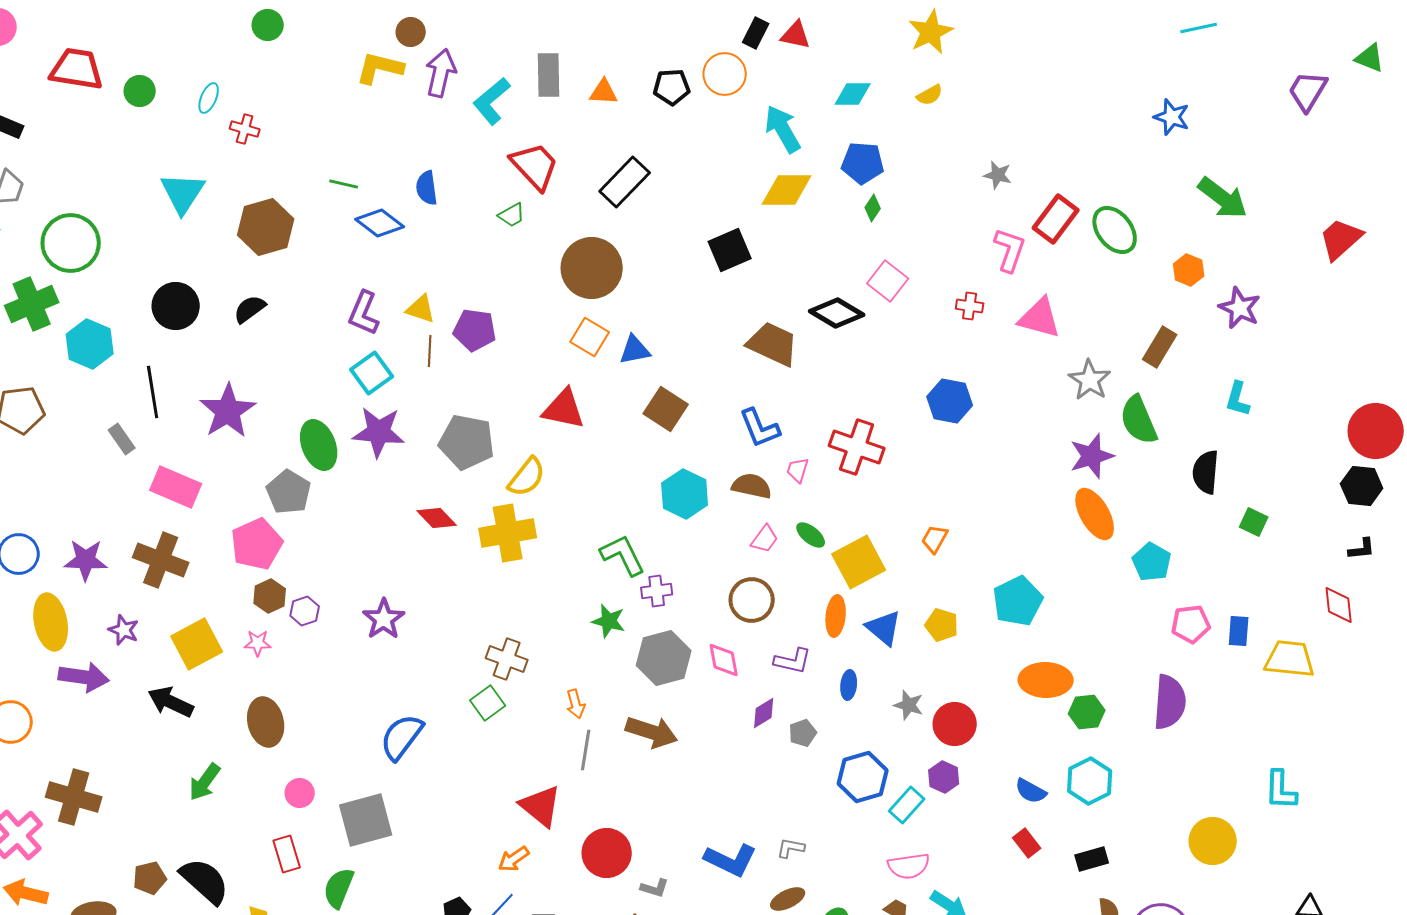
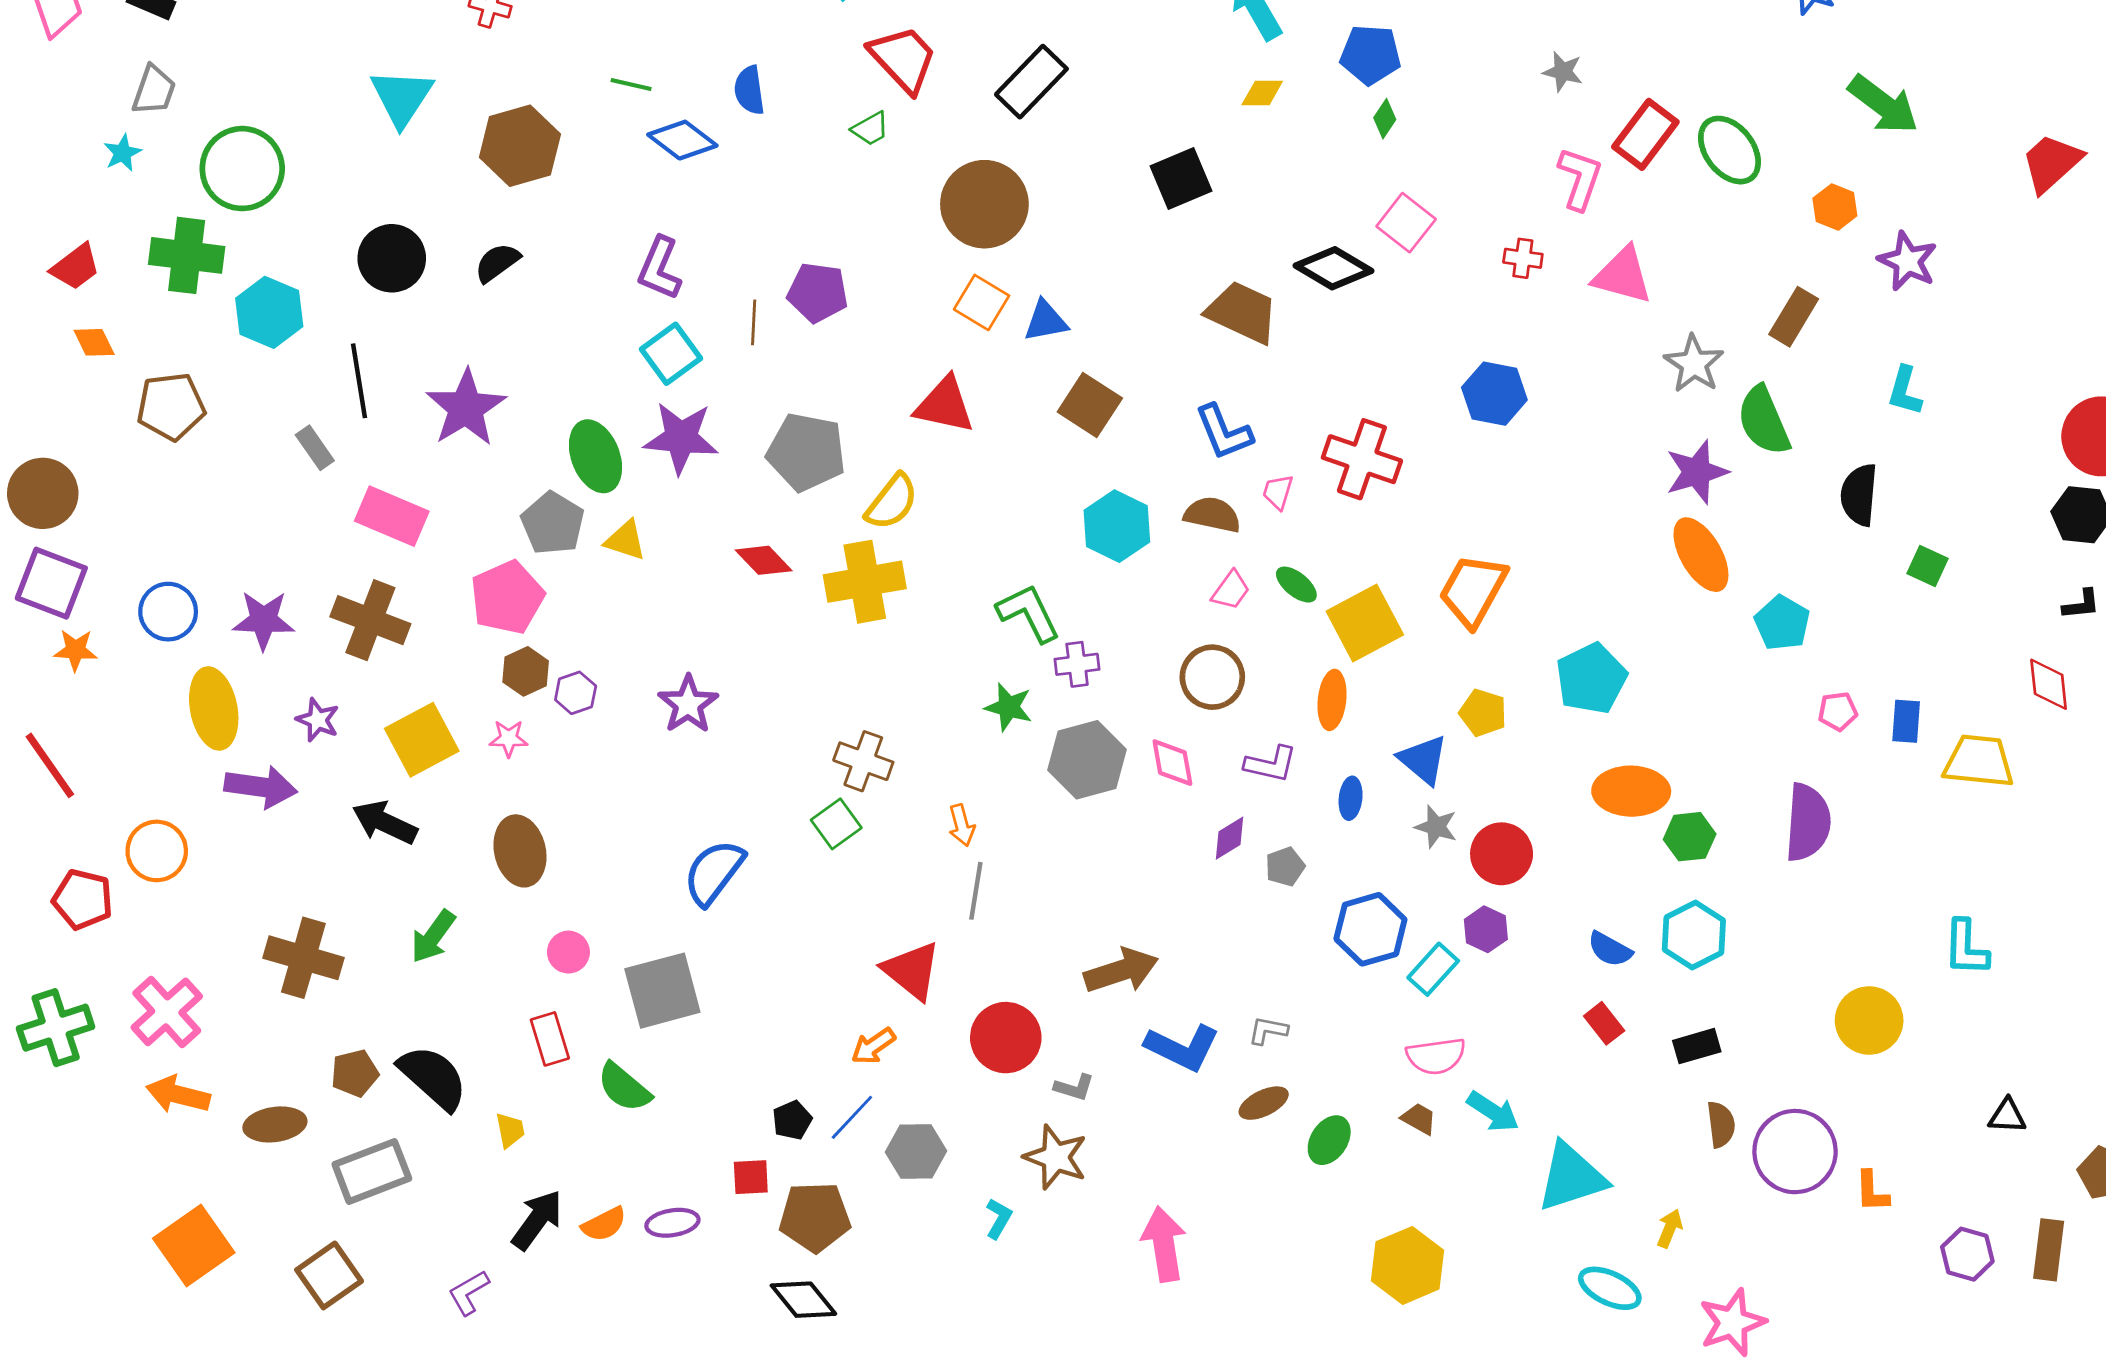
yellow diamond: (787, 190) -> (1262, 93), size x0.6
green cross: (32, 304) -> (187, 255), turned 30
yellow triangle: (421, 309) -> (625, 540), moved
orange trapezoid: (935, 539) -> (1473, 590), size x1.8
pink pentagon: (1191, 624) -> (1838, 711), size x0.7
blue triangle: (884, 628) -> (1423, 760), moved
brown arrow: (652, 732) -> (1121, 971), moved, turned -36
brown cross: (74, 797) -> (303, 958), moved
green semicircle: (339, 888) -> (624, 1087), turned -72

